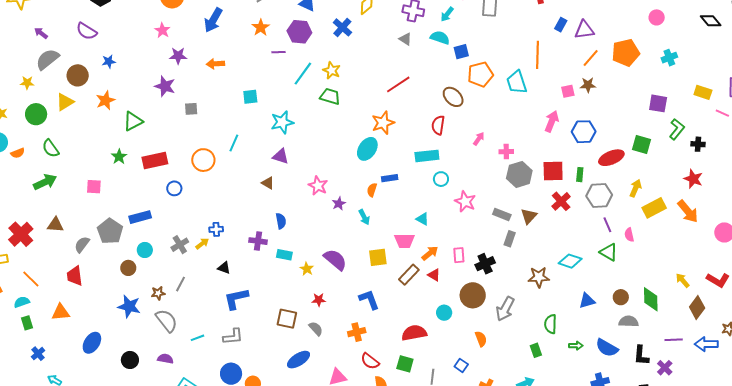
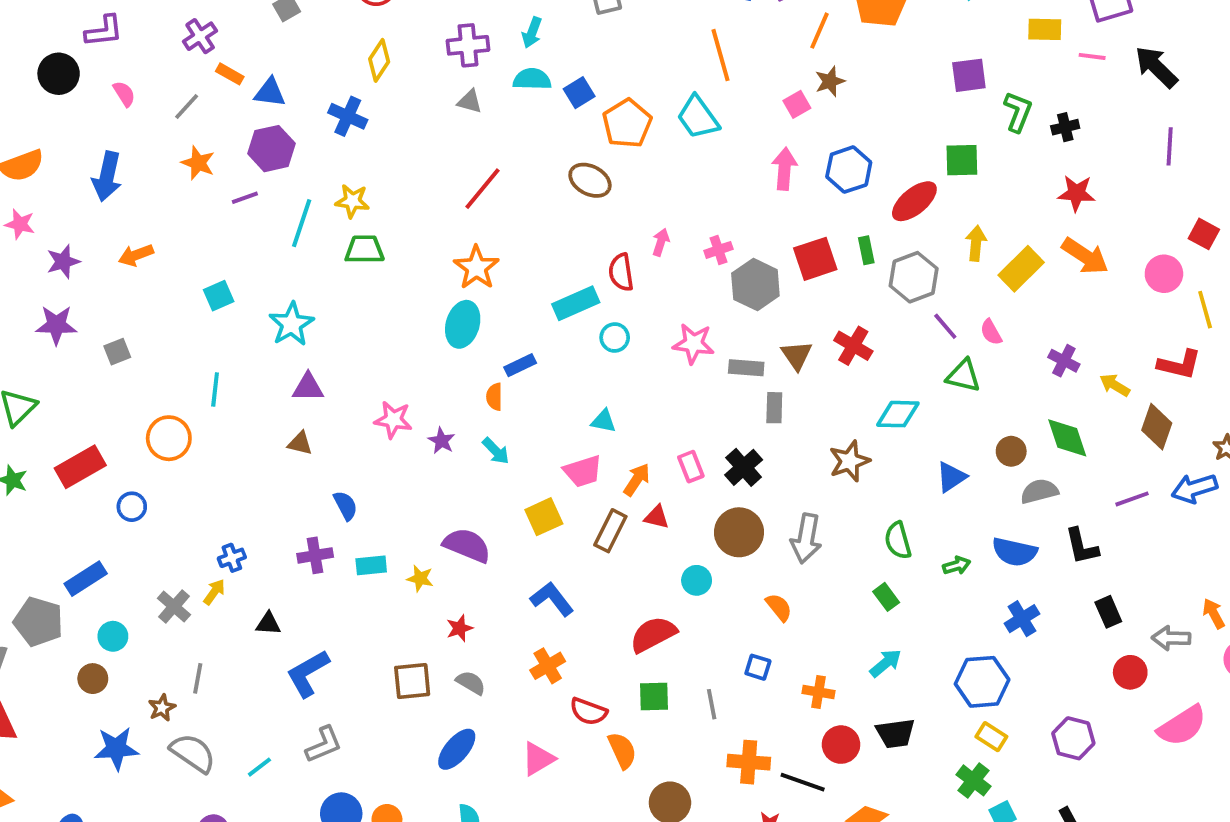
red semicircle: (438, 125) -> (621, 272), moved
pink star: (465, 201) -> (693, 344), moved
red cross: (561, 201) -> (853, 346), moved
purple cross: (665, 368) -> (1064, 361), moved

